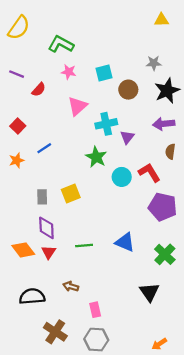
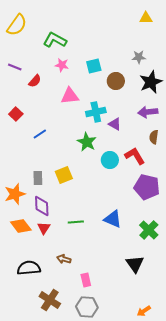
pink triangle: (77, 106) -> (70, 96), turned 36
purple triangle: (127, 137) -> (115, 124), turned -40
orange star: (17, 160) -> (15, 194), moved, size x1.5

